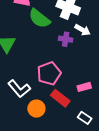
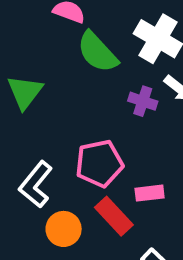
pink rectangle: (84, 87) -> (150, 193), moved
white L-shape: (19, 89) -> (36, 185), turned 70

